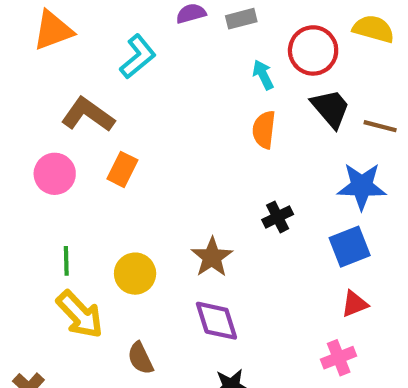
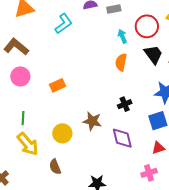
brown L-shape: (88, 115) -> (16, 47), moved
orange rectangle: (122, 169) -> (58, 85), moved, turned 35
brown star: (212, 257) -> (92, 121), turned -30
yellow circle: (135, 274) -> (62, 133), moved
purple diamond: (216, 321) -> (122, 138), moved

